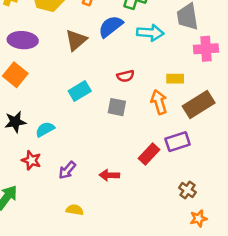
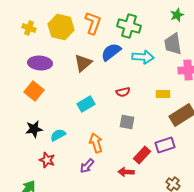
orange arrow: (159, 102) -> (96, 143), moved
gray square: (117, 107) -> (127, 122), moved
purple arrow: (67, 170) -> (87, 166), moved
red arrow: (109, 175) -> (126, 172), moved

